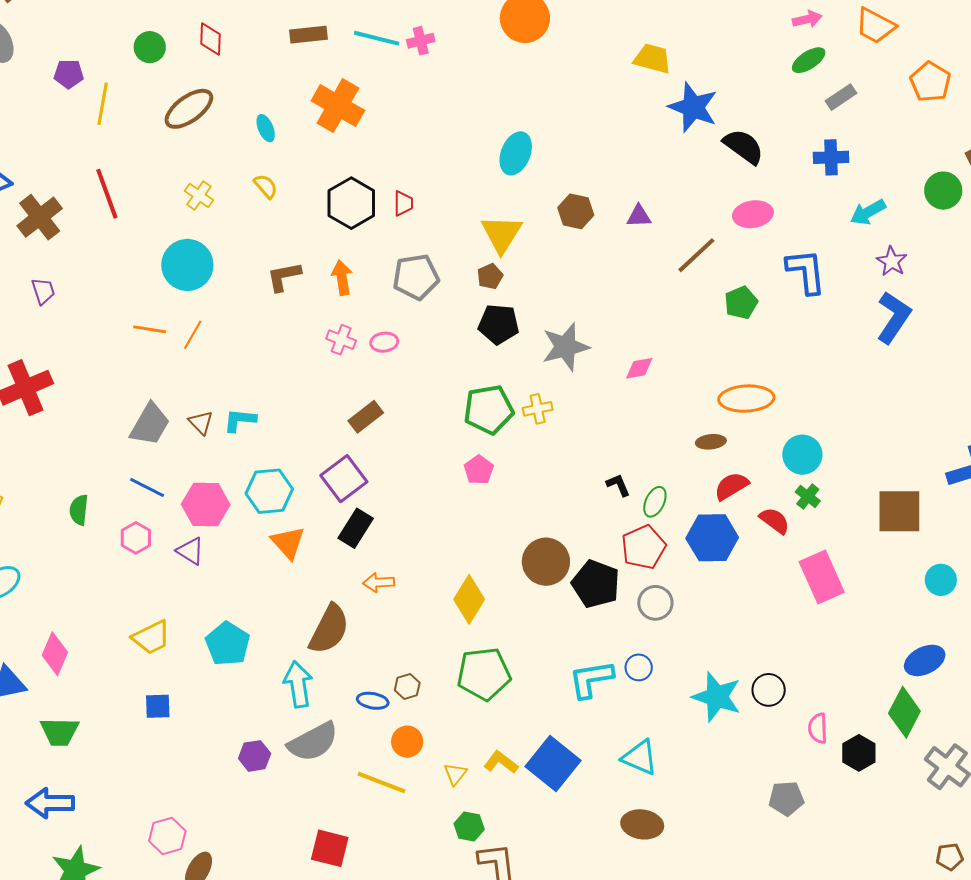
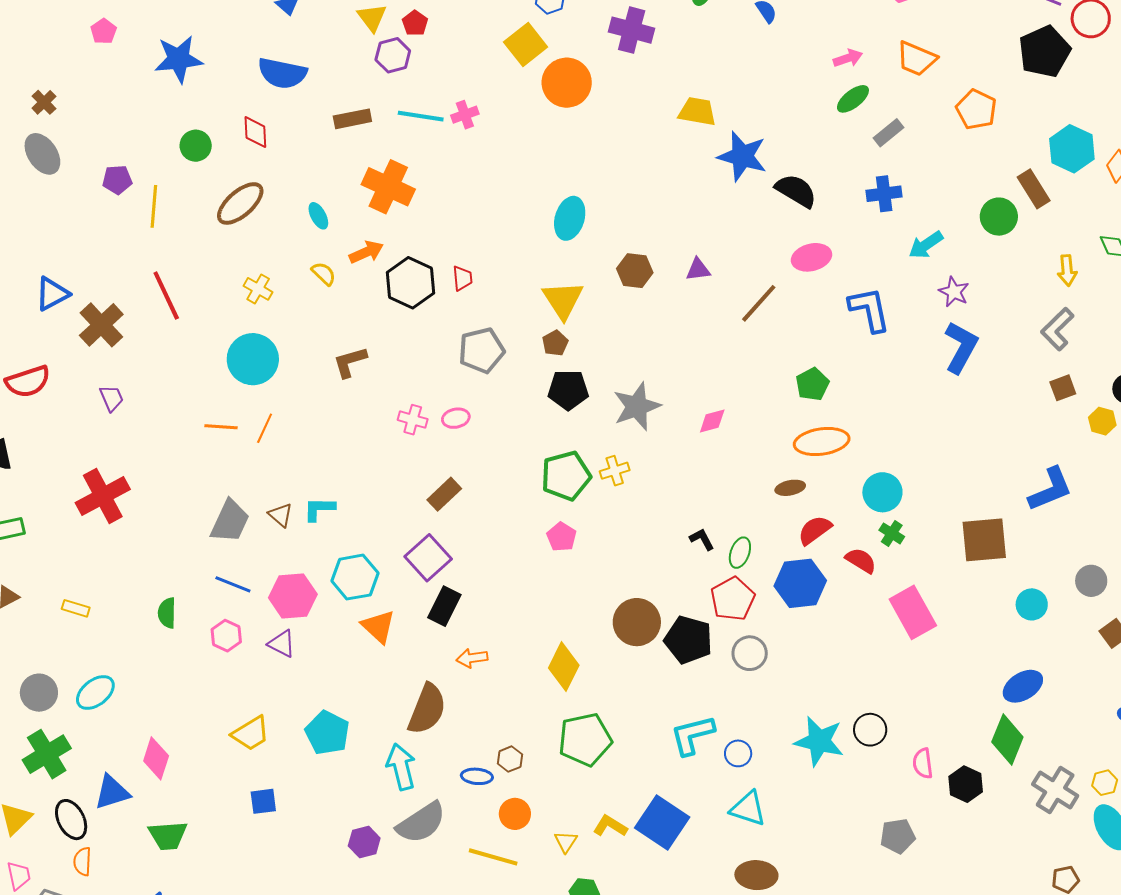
orange arrow: (342, 278) -> (366, 252), moved, turned 80
green pentagon: (741, 303) -> (812, 384), moved
blue circle: (639, 667) -> (738, 753), moved

